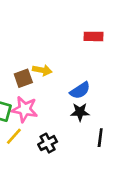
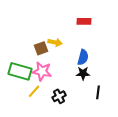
red rectangle: (93, 36) -> (84, 21), moved
blue semicircle: (80, 90) -> (83, 57), turned -42

